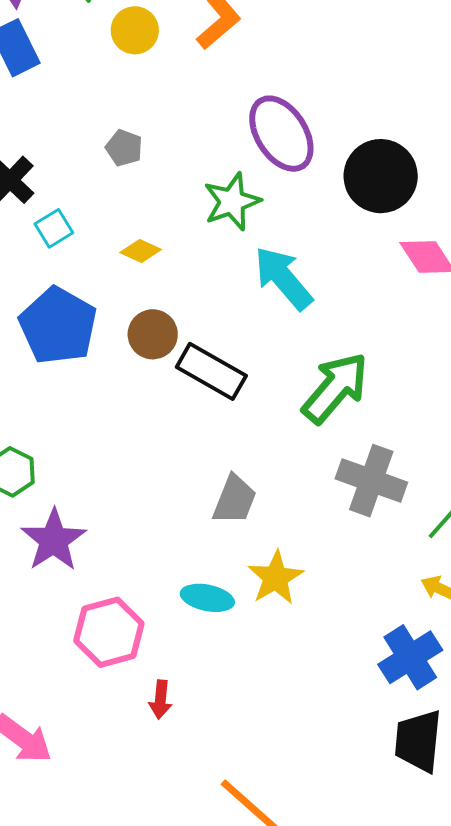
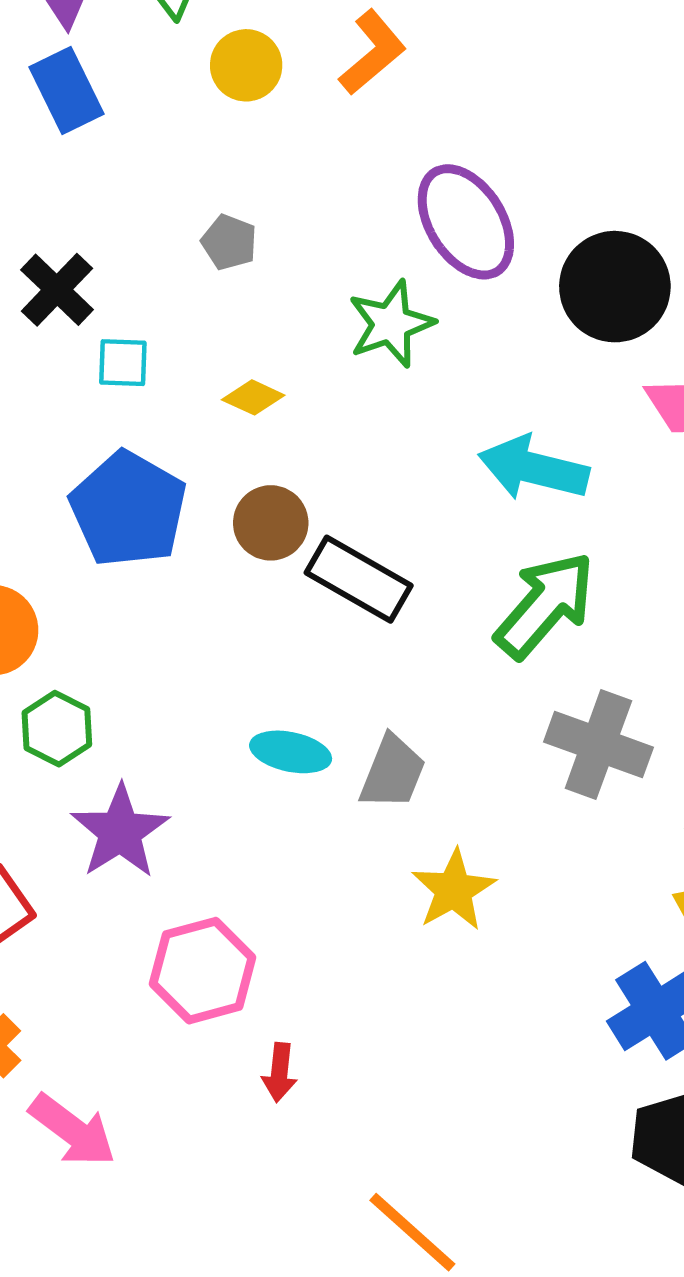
cyan square: (54, 228) -> (123, 363), turned 33
cyan arrow: (283, 278) -> (533, 468), moved, turned -36
cyan ellipse: (207, 598) -> (291, 752), moved

